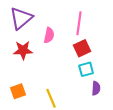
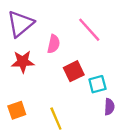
pink line: (79, 23) -> (89, 30), turned -50
red square: (82, 48) -> (74, 71), moved

